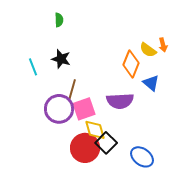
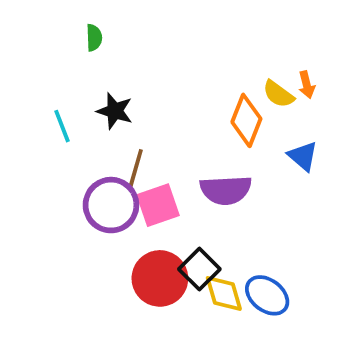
green semicircle: (59, 20) -> (94, 38), moved
blue triangle: (151, 83) -> (303, 156), moved
yellow diamond: (95, 130) -> (224, 294), moved

